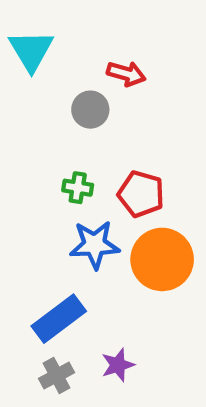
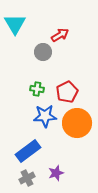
red arrow: (126, 74) -> (60, 35), turned -48
red pentagon: (141, 194) -> (67, 92), turned 30

